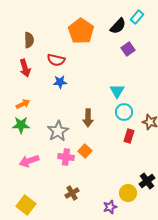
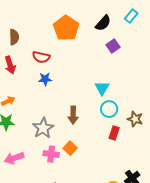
cyan rectangle: (137, 17) -> (131, 16), moved

